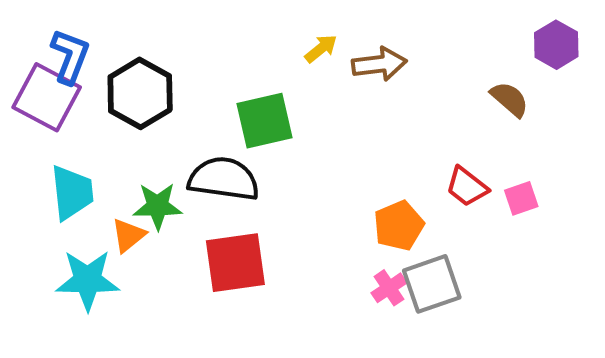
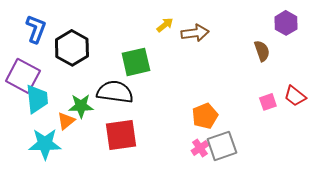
purple square: (47, 97) -> (23, 76), moved
brown semicircle: (510, 99) -> (262, 51), turned 30
red trapezoid: (467, 187) -> (295, 96), moved

